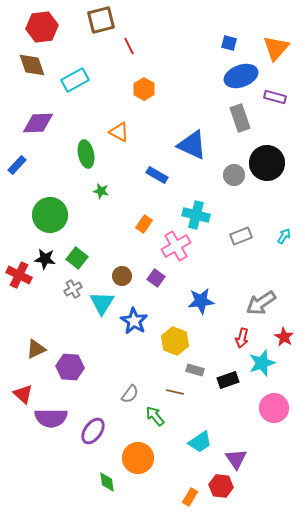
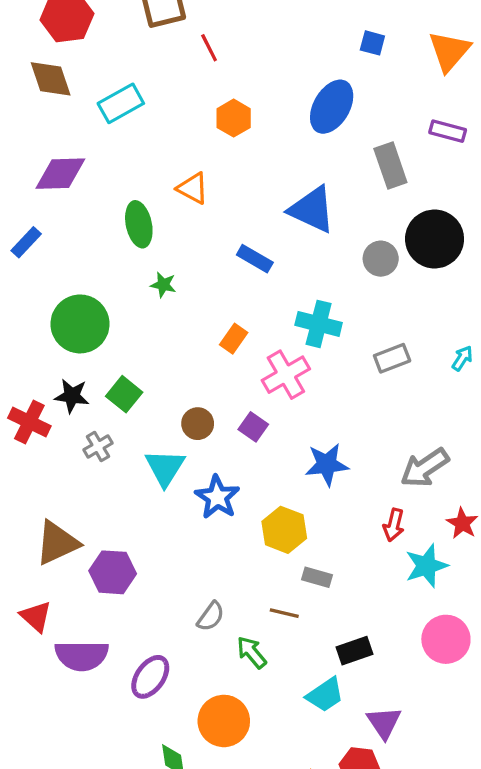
blue ellipse: (241, 76) -> (332, 107), moved, turned -40
gray cross: (73, 289) -> (98, 446), moved
brown triangle: (36, 349) -> (57, 543), size x1.4
black rectangle: (228, 380) -> (354, 651), moved

